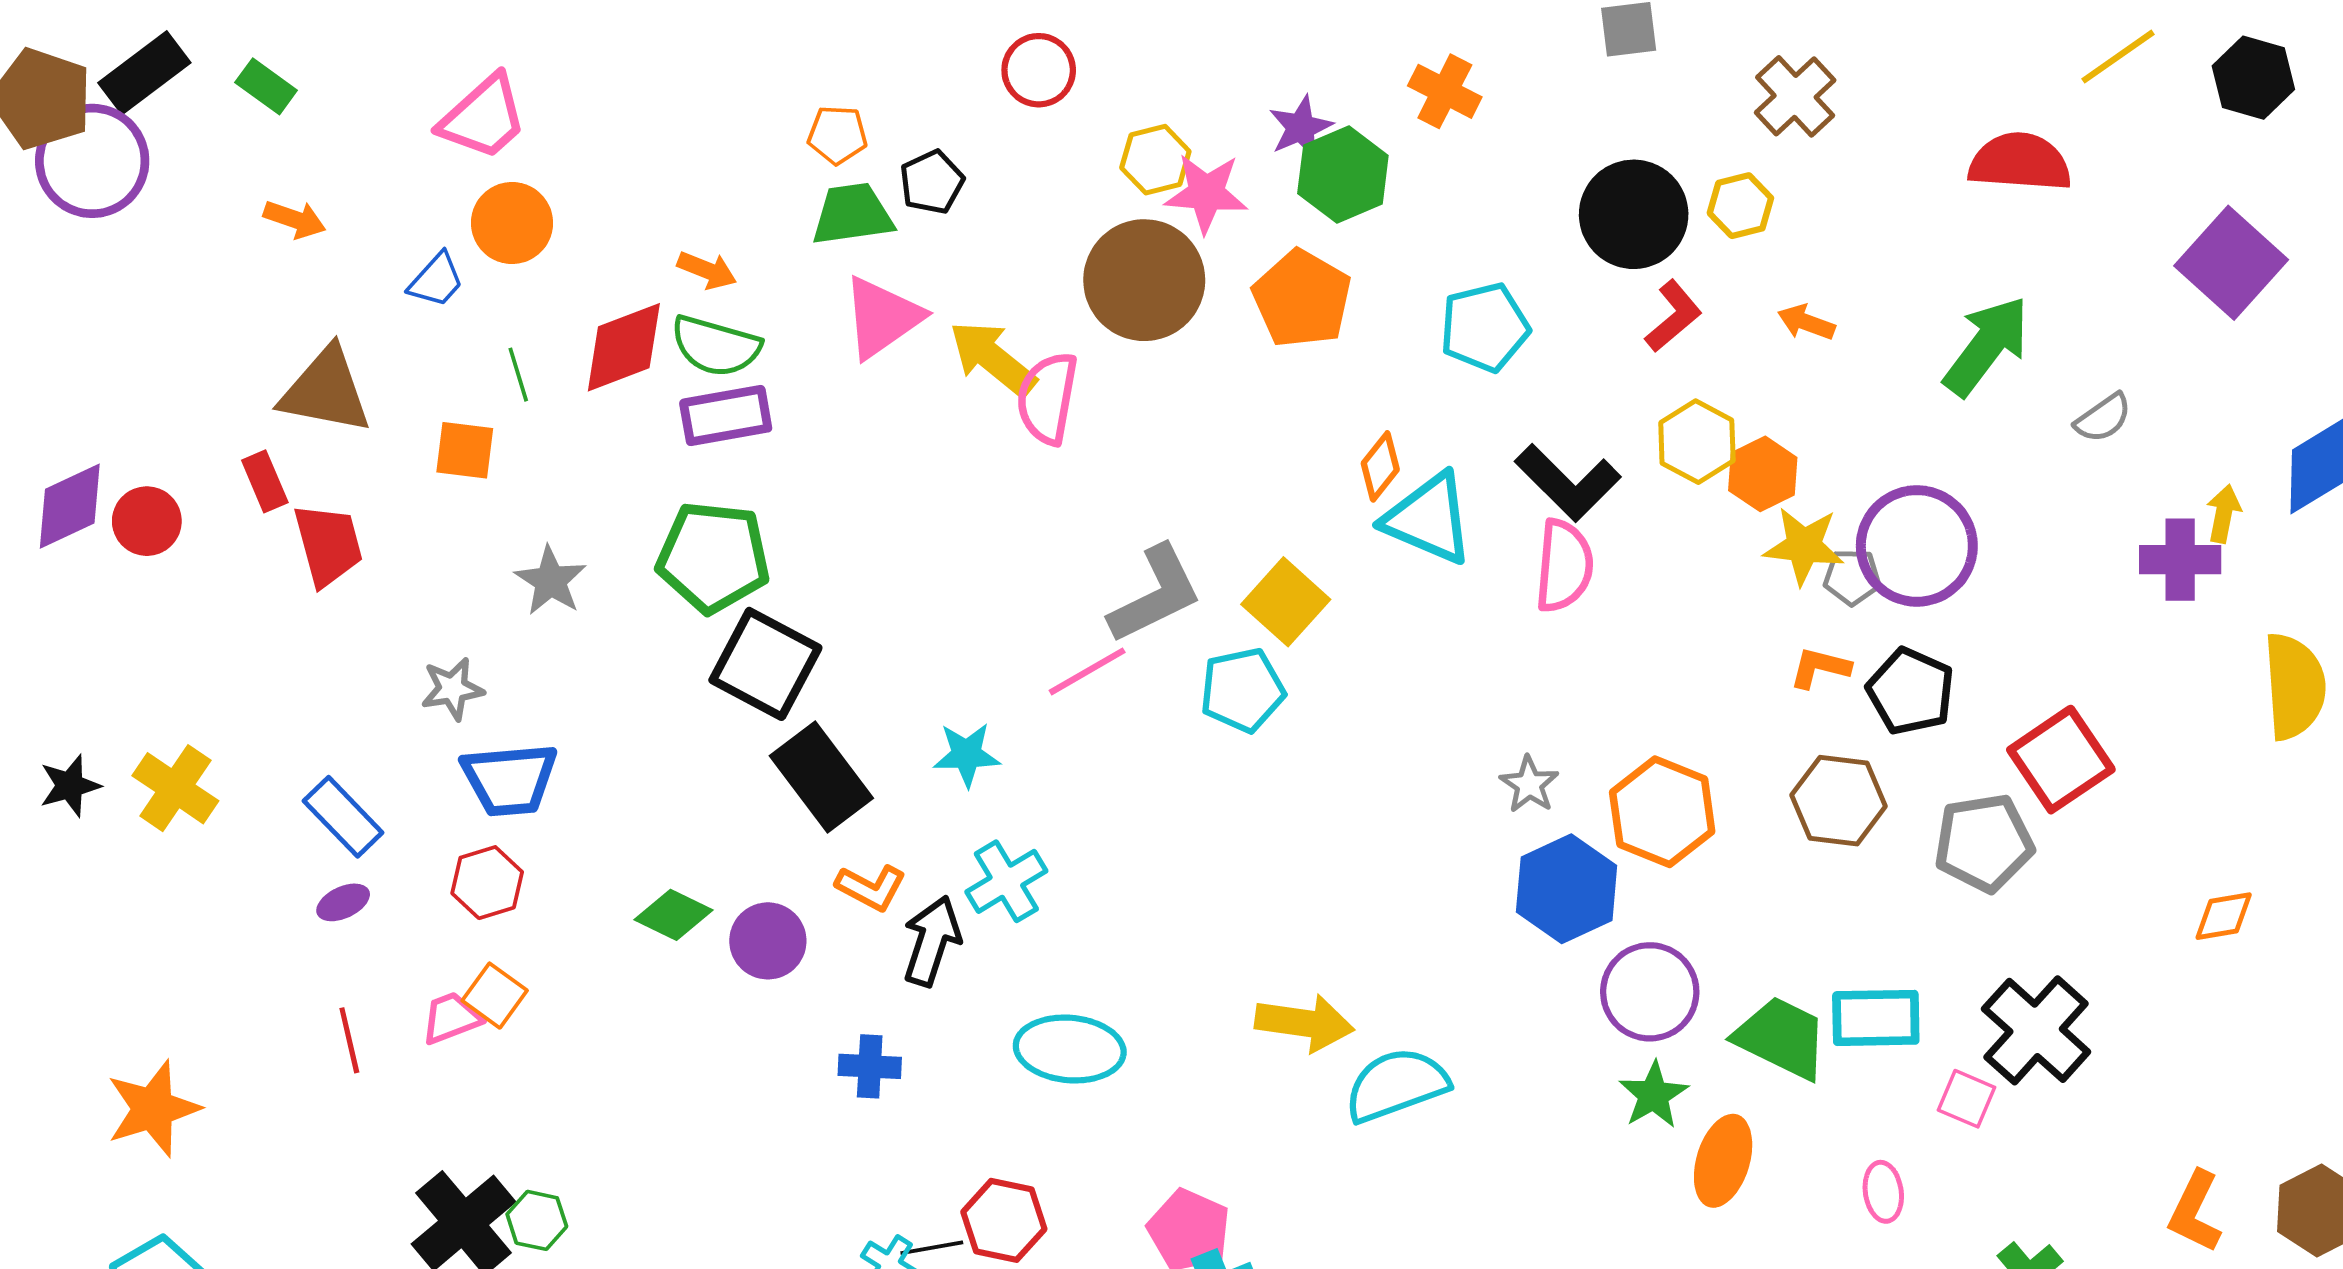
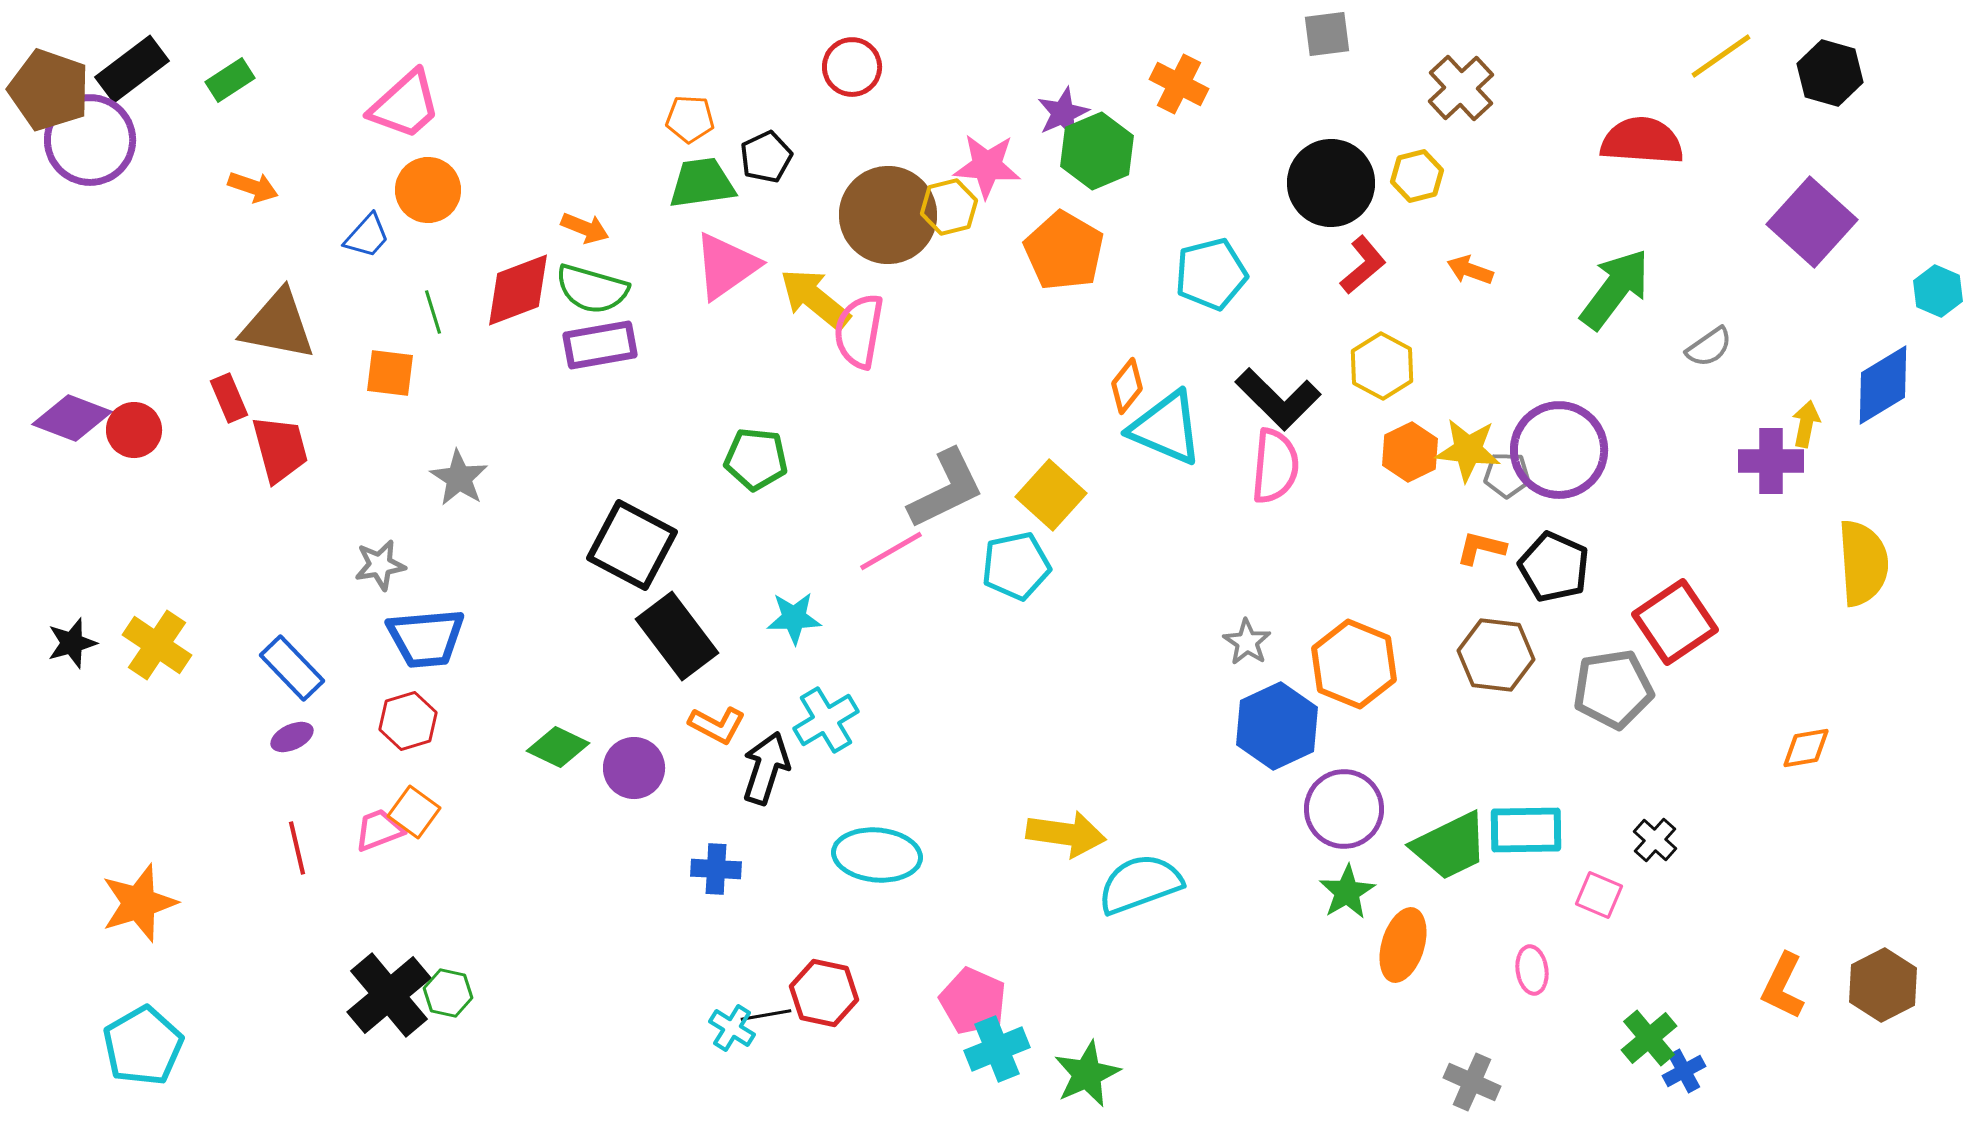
green rectangle: (266, 86) -> (230, 80), turned -69
yellow hexagon: (1155, 160) -> (949, 207), moved
brown circle: (1144, 280) -> (888, 215), moved
orange hexagon: (1763, 474) -> (1410, 452), moved
purple diamond: (70, 506) -> (72, 418), turned 46
green pentagon: (713, 557) -> (756, 459), moved, size x0.7
black cross: (2036, 1030) -> (1655, 840), size x0.5
green trapezoid: (1781, 1038) -> (1450, 846), turned 128

